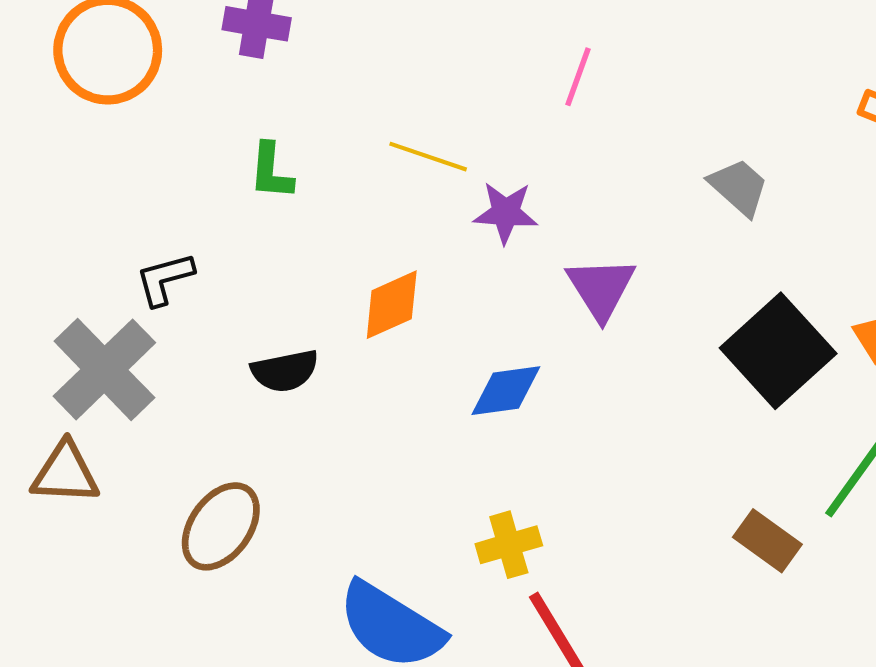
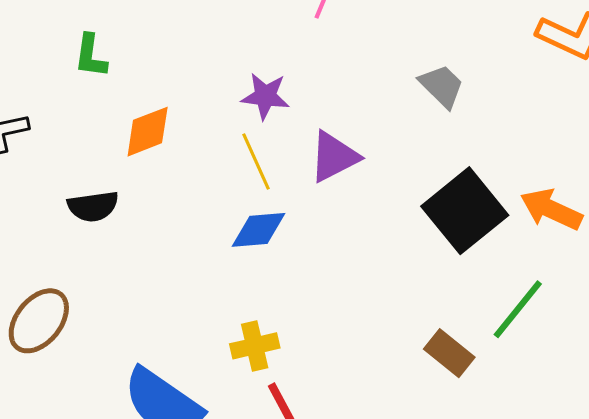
yellow line: (428, 157) -> (256, 161), moved, turned 44
purple triangle: (601, 288) -> (334, 157), turned 32
orange diamond: (392, 305) -> (148, 132), moved

